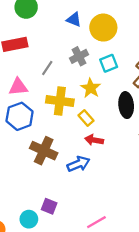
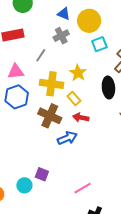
gray cross: (79, 56) -> (61, 36), moved
cyan square: (109, 63) -> (99, 44), moved
brown cross: (44, 151) -> (50, 116), moved

